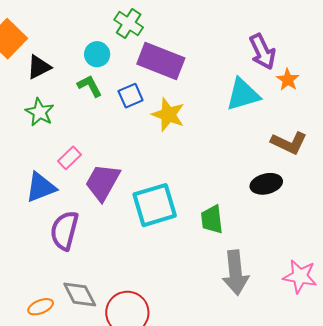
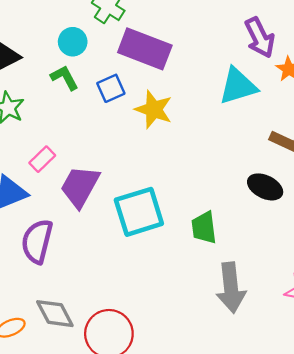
black ellipse: (266, 184) -> (265, 187), turned 40

